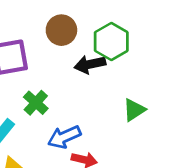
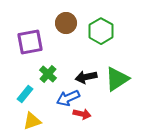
black arrow: (90, 64) -> (86, 77), moved
green triangle: (134, 110) -> (117, 79), size x1.5

